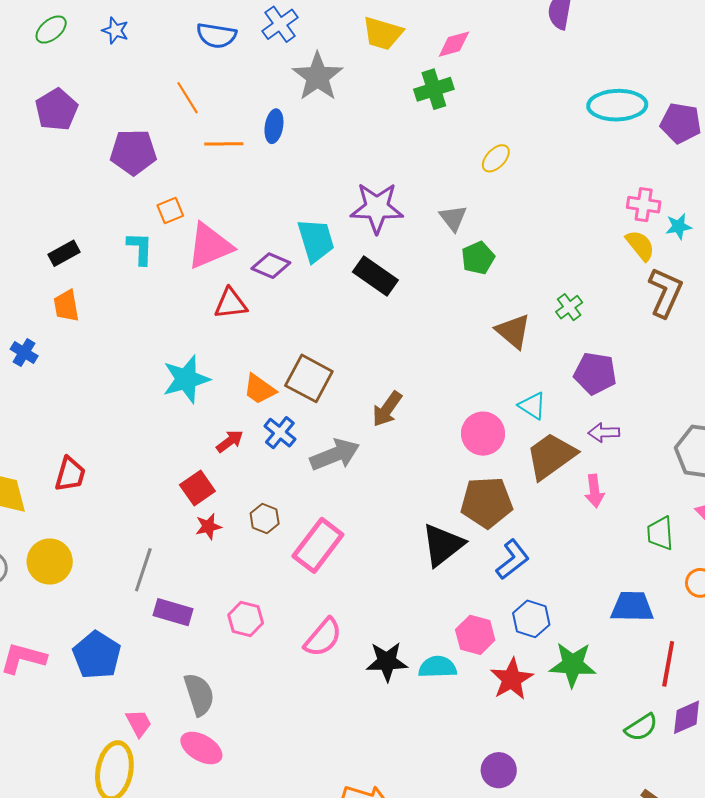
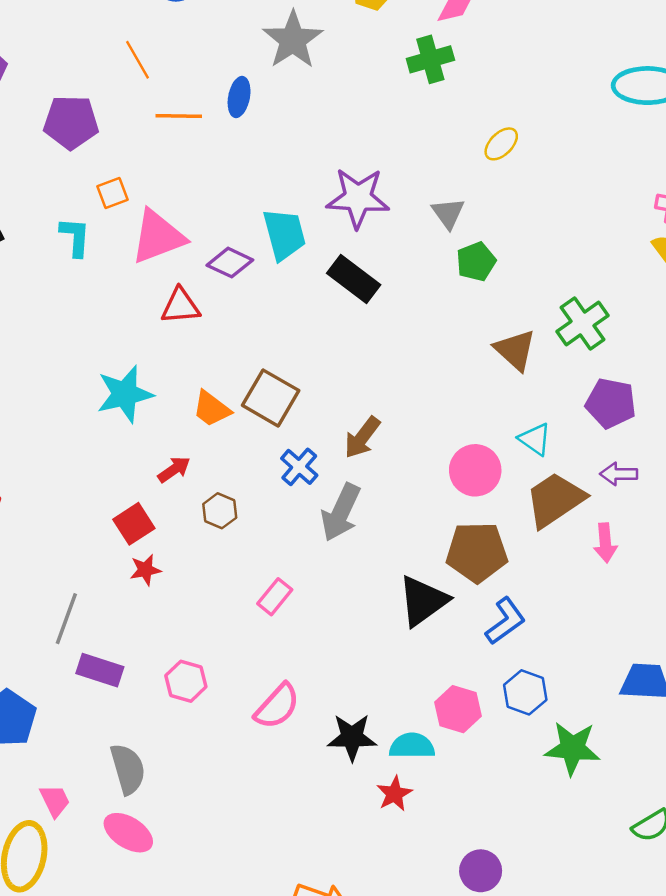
green cross: (569, 307) -> (583, 324), size x1.6
blue cross: (280, 433) -> (299, 467), moved
gray arrow: (335, 455) -> (341, 512), moved, turned 135
brown hexagon: (265, 518) -> (220, 511), moved
pink rectangle: (318, 545) -> (275, 597), size x0.6
red star: (512, 679) -> (394, 794), moved, size x0.7

